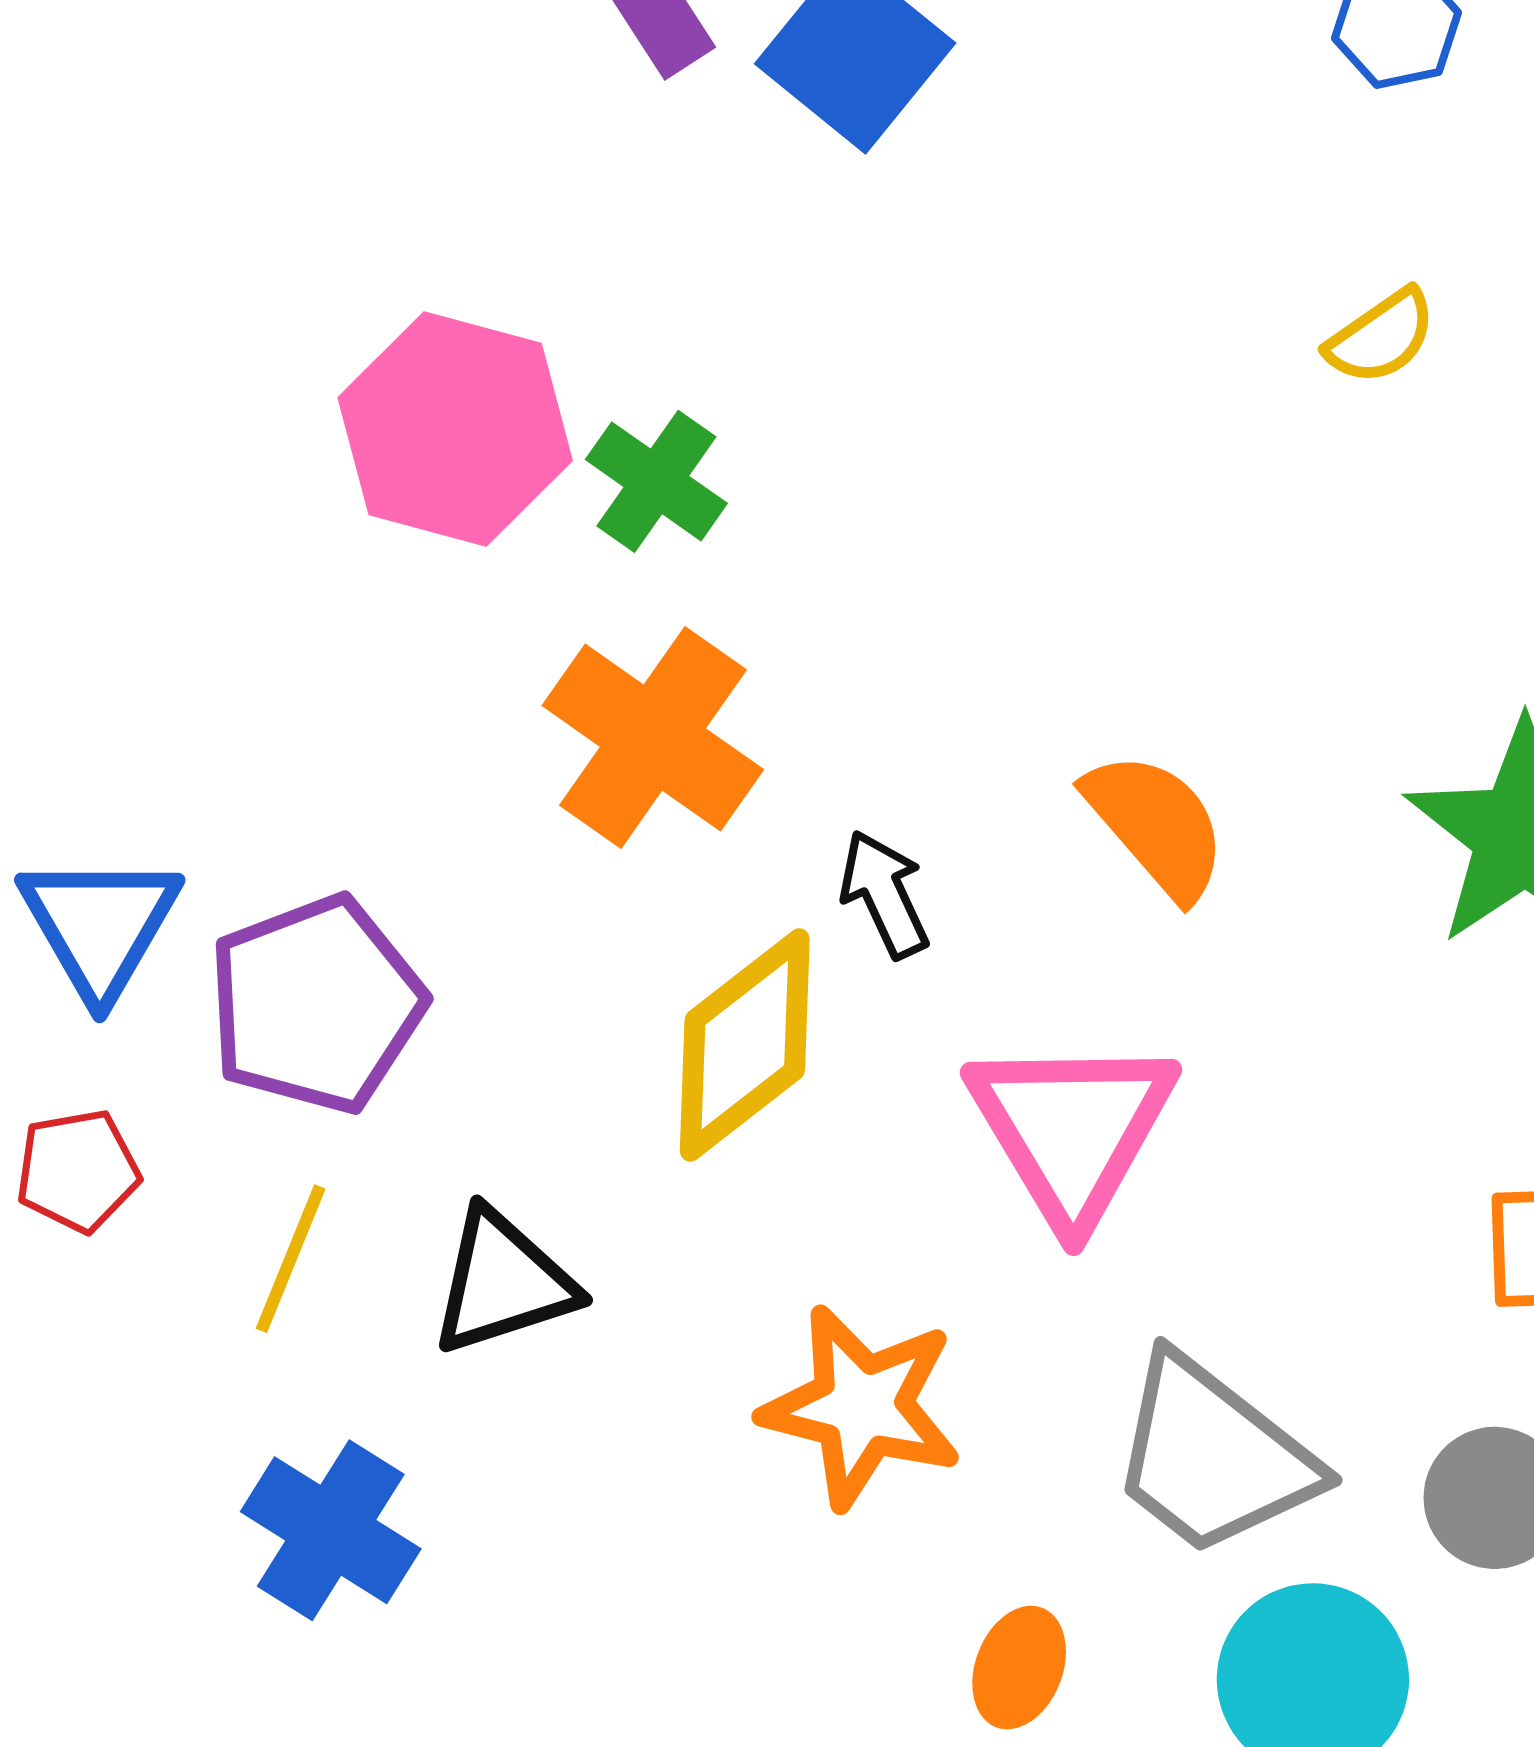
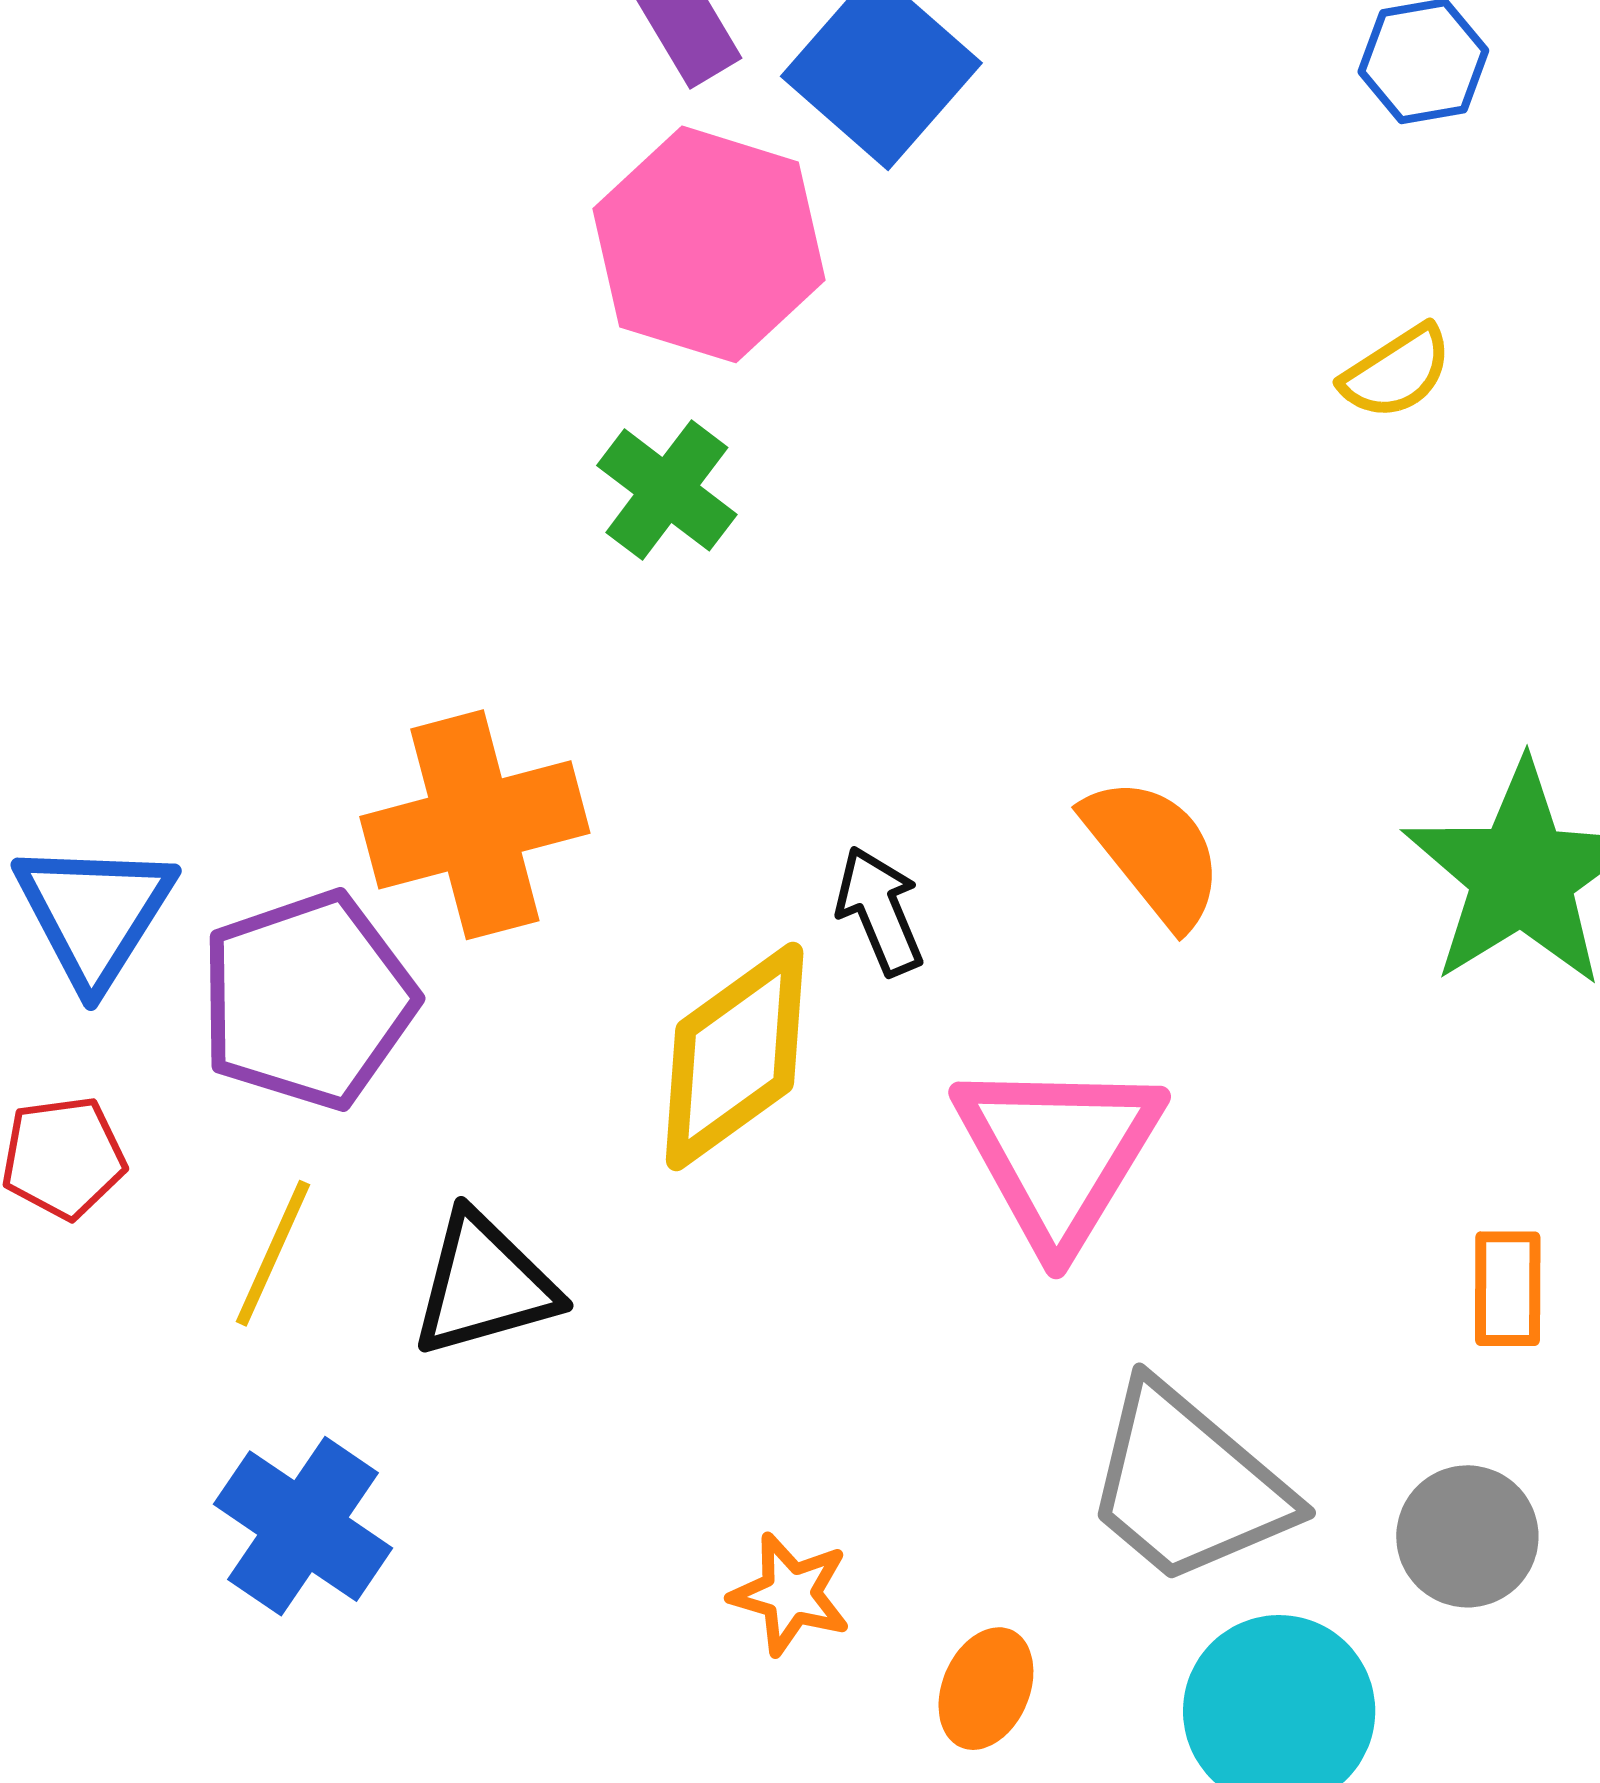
pink hexagon: (455, 429) -> (709, 244), moved
orange cross: (653, 738) -> (475, 825), moved, turned 38
orange star: (862, 1407) -> (790, 1594), moved, size x0.6

